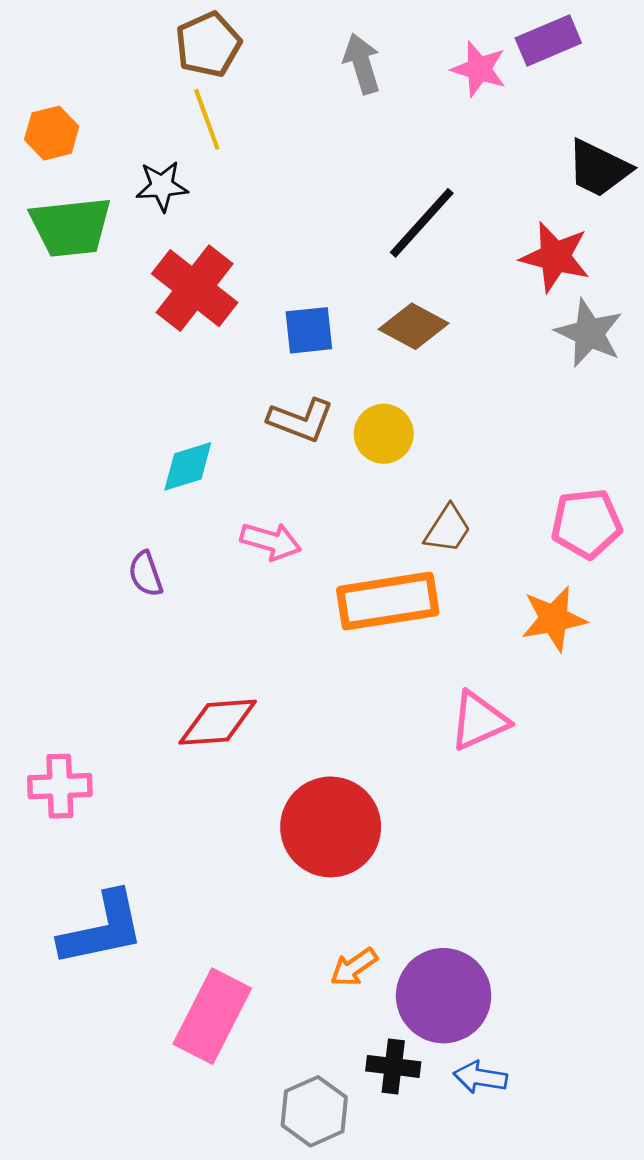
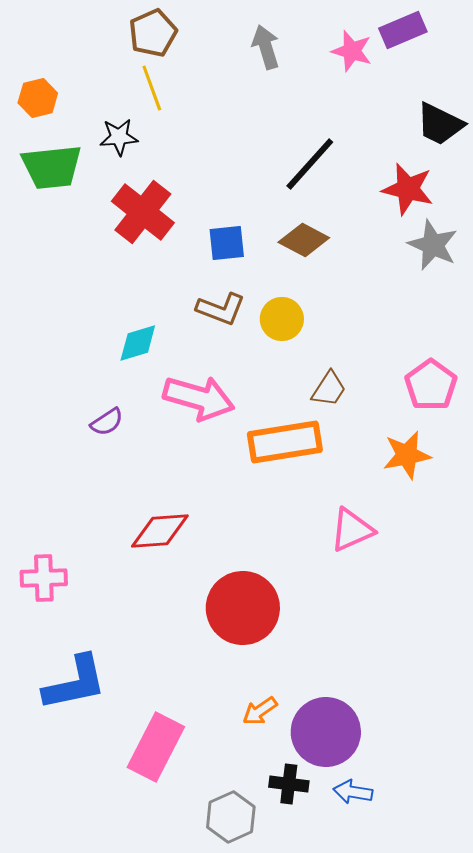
pink pentagon: (586, 524) -> (431, 385), turned -30
pink arrow: (271, 541) -> (199, 398), size x1.6
purple semicircle: (146, 574) -> (107, 422), turned -104

